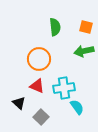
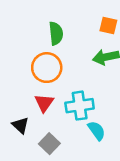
green semicircle: (55, 27) -> (56, 33), moved
red triangle: (37, 86) -> (44, 103), turned 42

